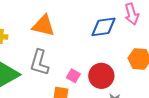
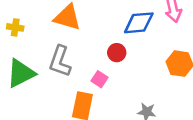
red circle: (101, 76) -> (117, 53), moved, size x0.6

